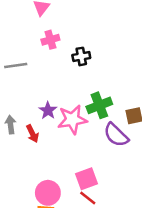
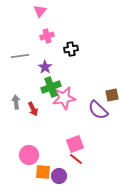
green cross: (99, 105) -> (51, 87), moved
purple star: (48, 110) -> (45, 67), moved
pink circle: (48, 193) -> (29, 155), moved

